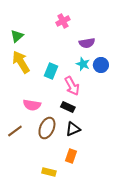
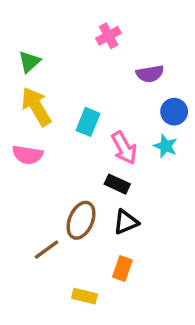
cyan star: (83, 64) -> (165, 146), moved
pink semicircle: (32, 105) -> (28, 155), moved
brown line: (15, 131) -> (47, 250), moved

